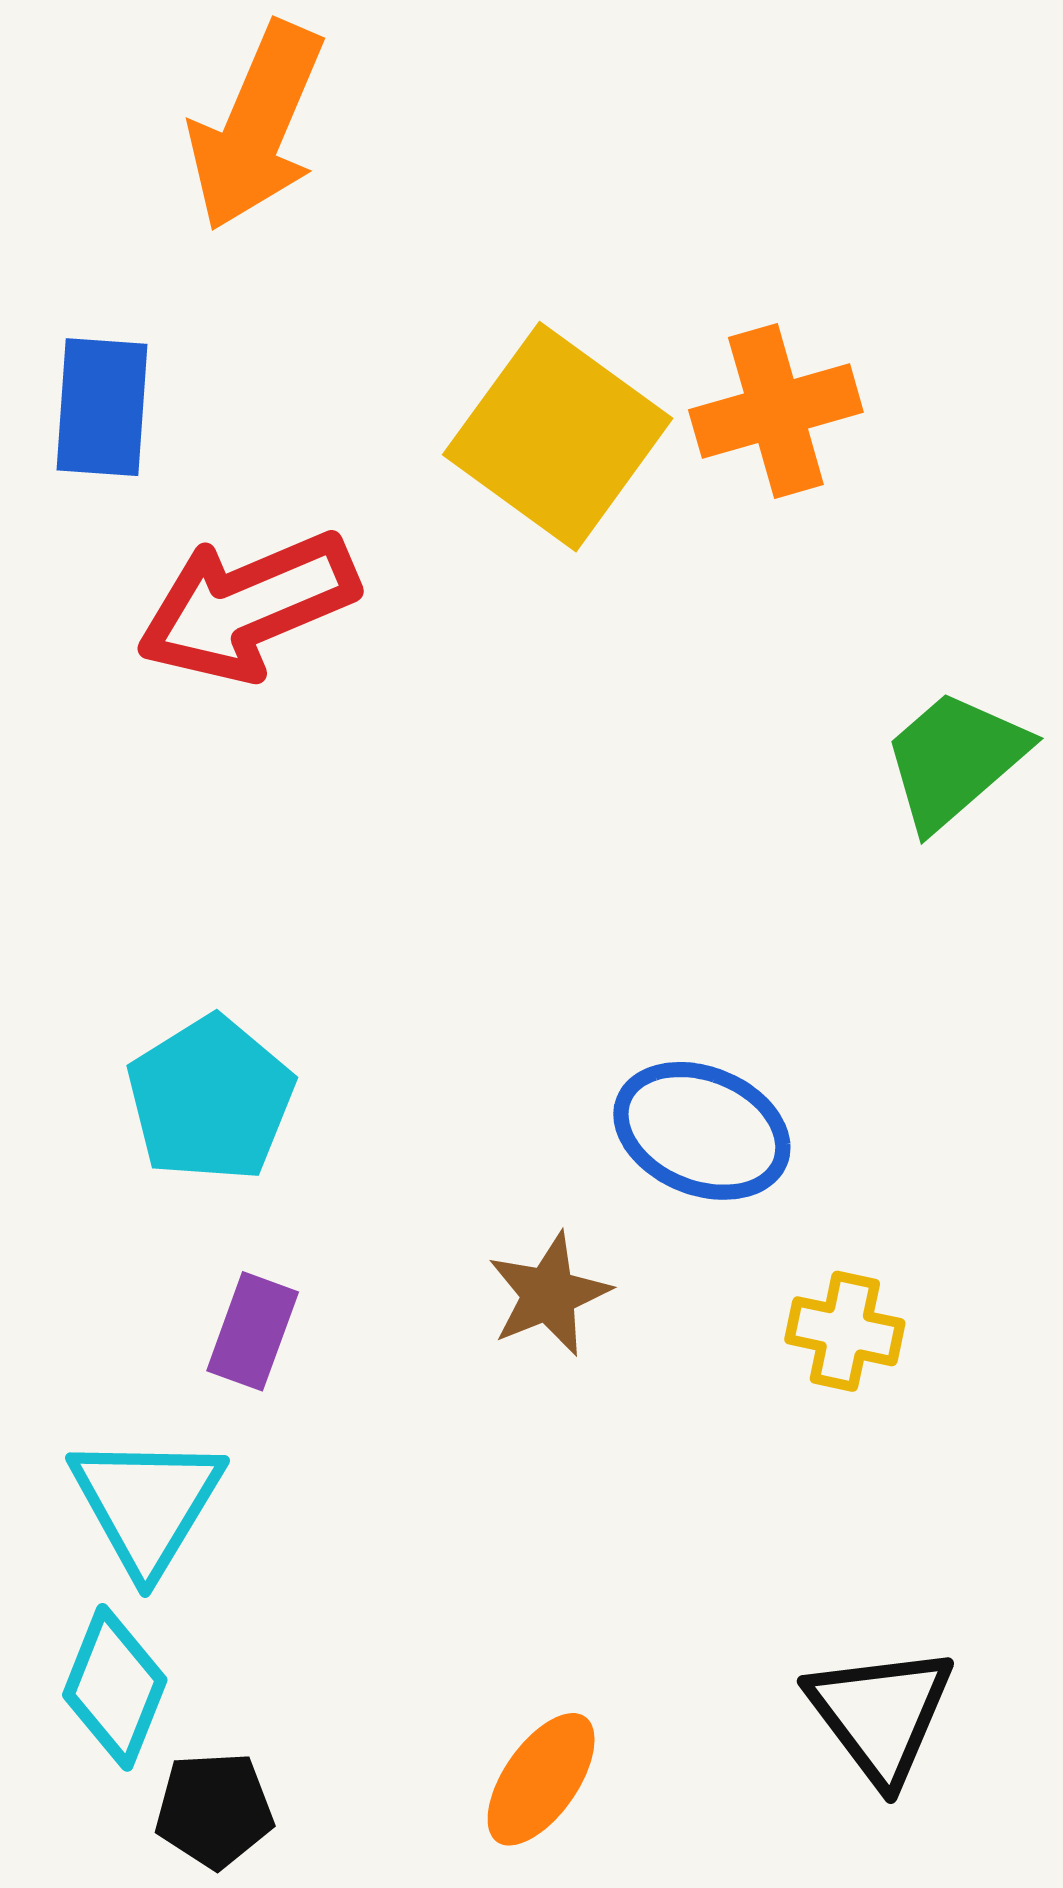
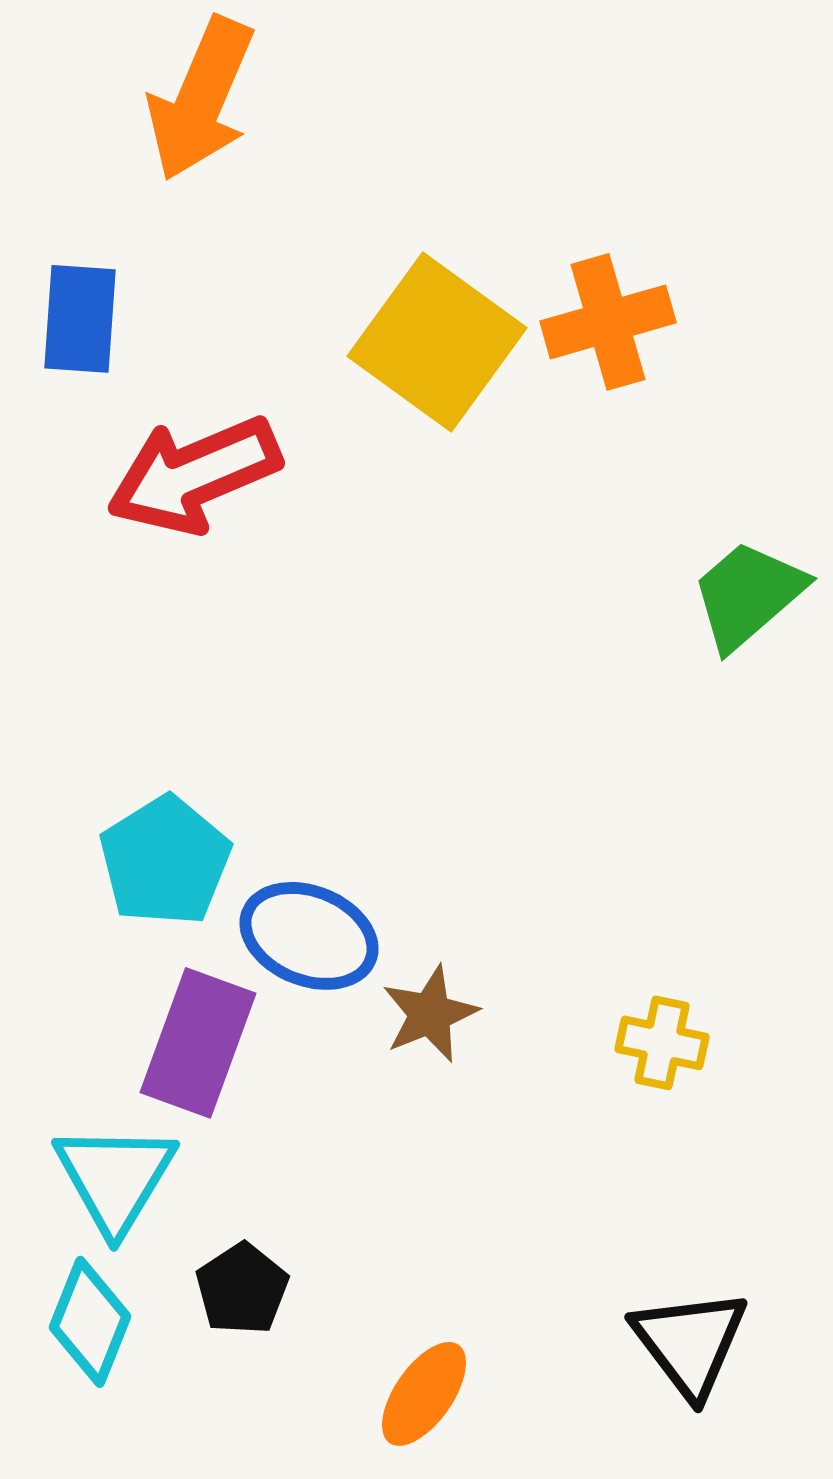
blue ellipse: (702, 1131) -> (309, 936), moved
purple rectangle: (253, 1331) -> (198, 1043), size x1.6
black pentagon: (214, 1810) -> (242, 1289), moved, turned -30

